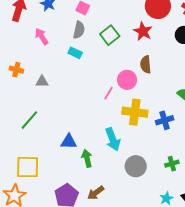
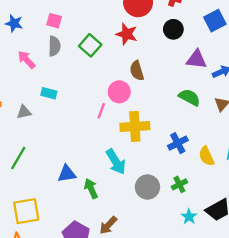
pink arrow: (42, 37) -> (26, 60), moved
cyan rectangle: (75, 53) -> (49, 93), moved
blue cross: (165, 120) -> (178, 143), moved
green cross: (172, 164) -> (179, 184), moved

